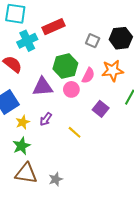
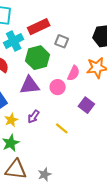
gray square: (93, 41) -> (62, 41), moved
green hexagon: (65, 66) -> (37, 58), moved

